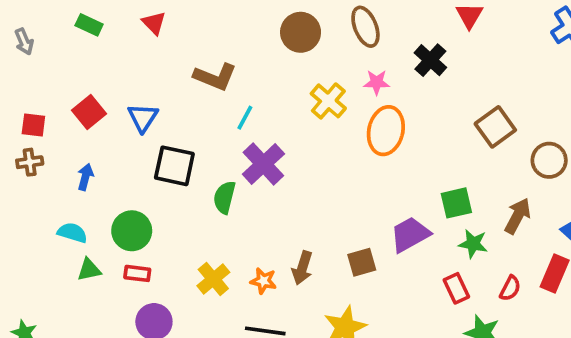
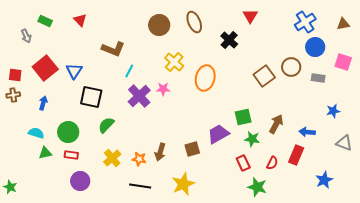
gray arrow: (24, 42) -> (26, 36), moved
pink star: (377, 82) -> (163, 89), moved
red square: (89, 112) -> (45, 68), size x1.4
brown circle: (549, 160) -> (291, 67), moved
green semicircle: (224, 197) -> (106, 125), moved, turned 30

